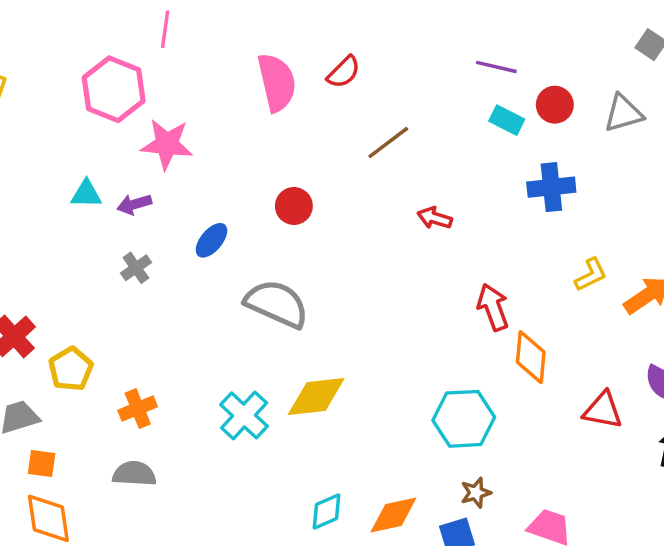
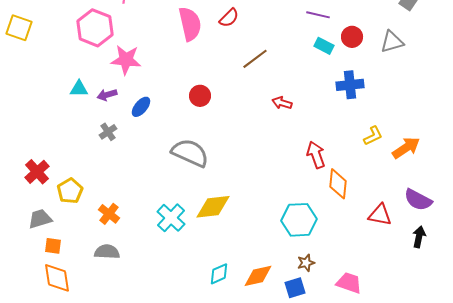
blue ellipse: (211, 240) -> (141, 107), moved
orange cross: (138, 409) -> (109, 214), turned -30

